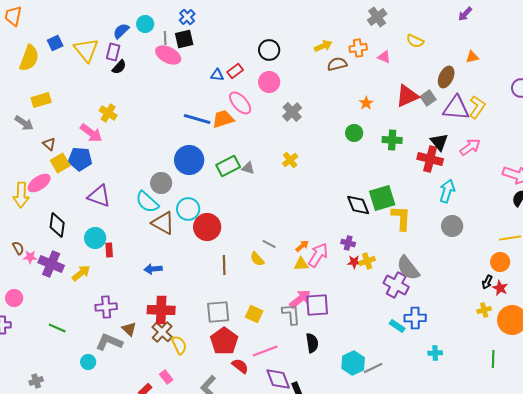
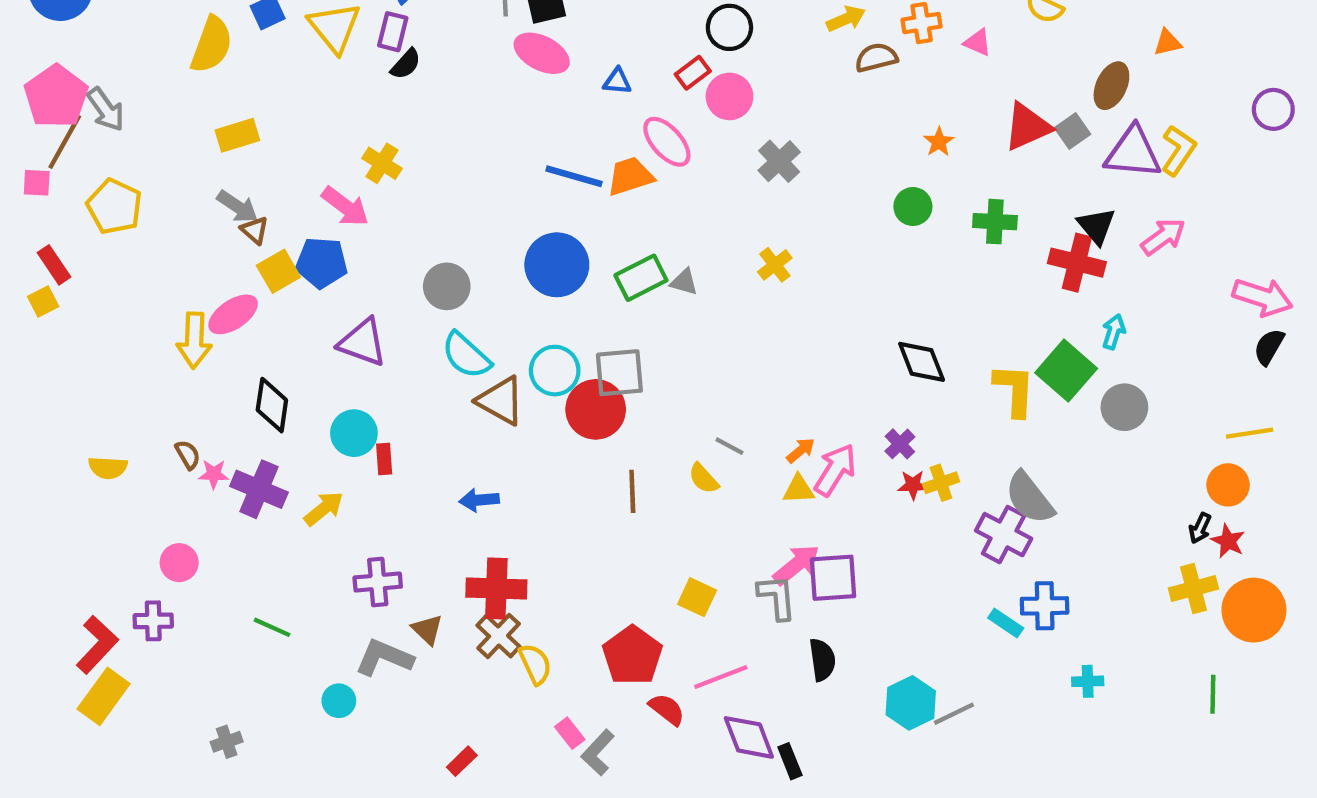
pink ellipse: (168, 55) -> (542, 53), moved
red rectangle: (235, 71) -> (693, 73), moved
gray arrow: (24, 123) -> (237, 207), moved
gray circle: (161, 183) -> (447, 286), moved
cyan arrow: (447, 191) -> (1114, 332), size x0.7
green square: (382, 198) -> (1066, 371), moved, turned -32
purple cross: (348, 243) -> (900, 444), turned 32
yellow cross: (484, 310) -> (1193, 589), size x1.5
gray square: (218, 312) -> (619, 373), moved
pink rectangle: (166, 377) -> (570, 733), moved

